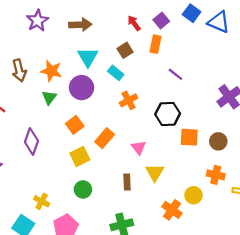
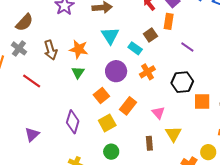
brown square: (125, 50) -> (150, 35), moved
purple circle: (82, 88) -> (116, 71), moved
purple diamond: (31, 142) -> (73, 122), moved

